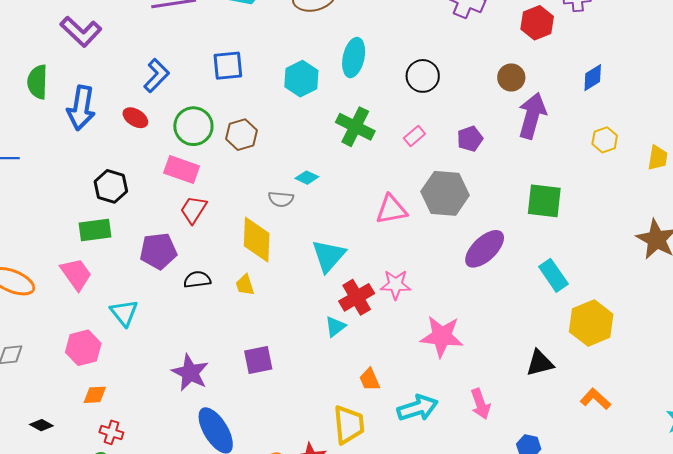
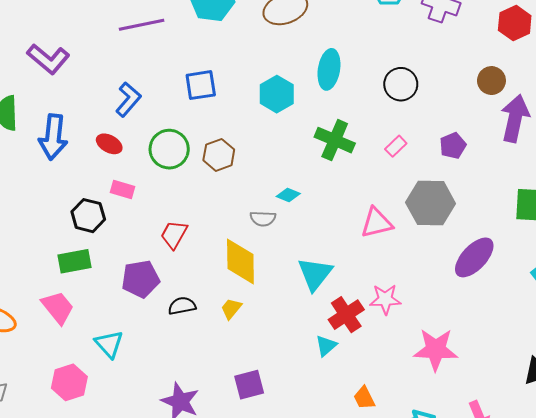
pink rectangle: (182, 170) -> (123, 190), moved, size x0.7
yellow trapezoid: (245, 285) -> (231, 309), turned 60

